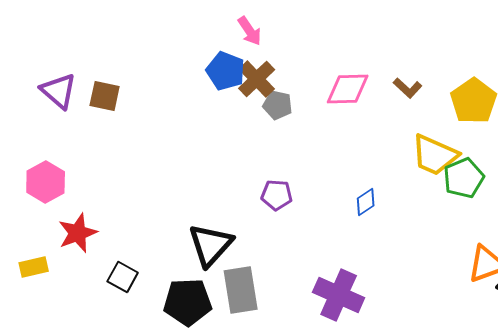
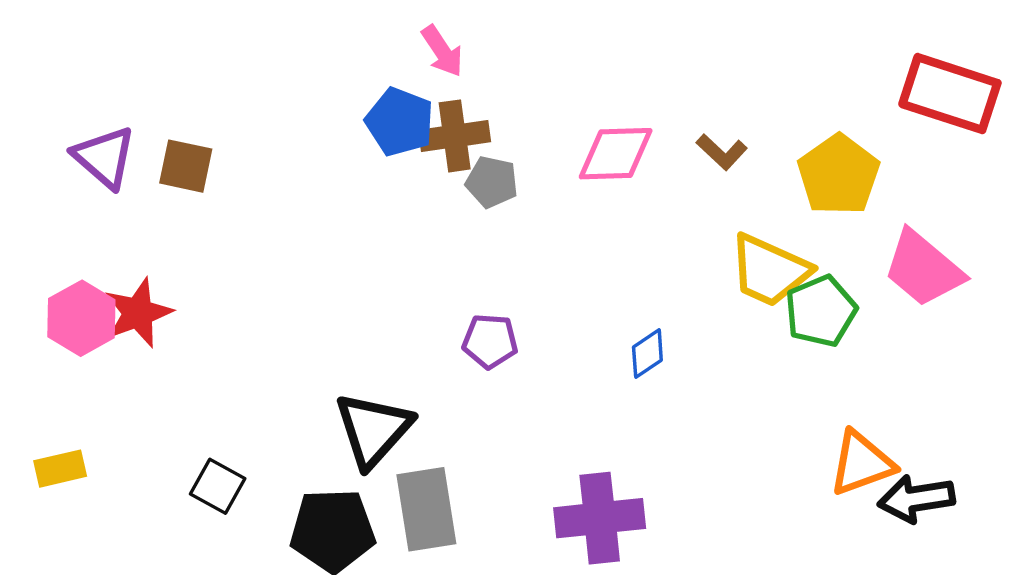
brown cross: (257, 79) -> (455, 136), turned 36
red star: (78, 233) -> (138, 313), moved
purple cross: (339, 295) -> (600, 518), turned -30

